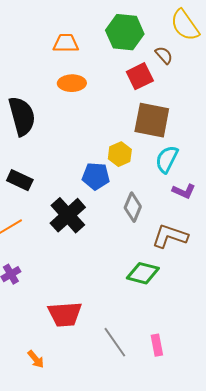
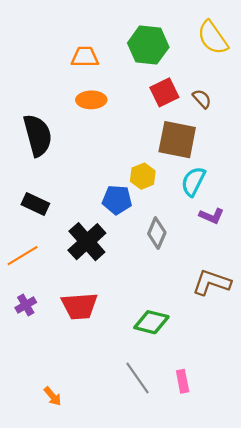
brown semicircle: (164, 55) -> (202, 99), moved
brown L-shape: (170, 236) -> (212, 282), moved
green diamond: (143, 273) -> (151, 322), moved
red trapezoid: (65, 314) -> (79, 306), moved

